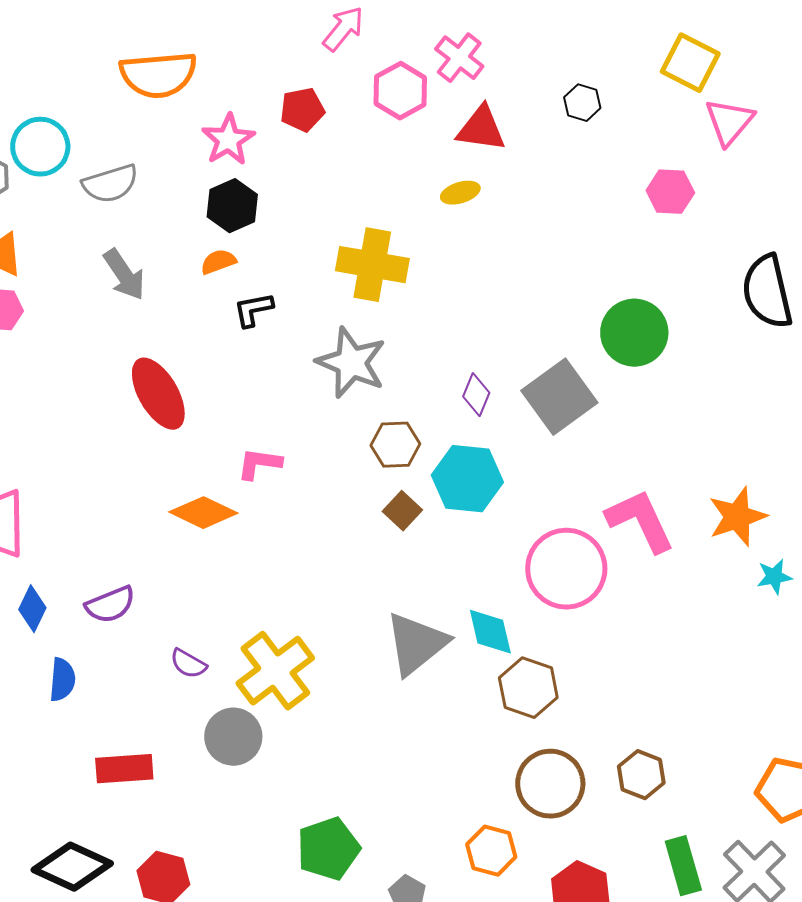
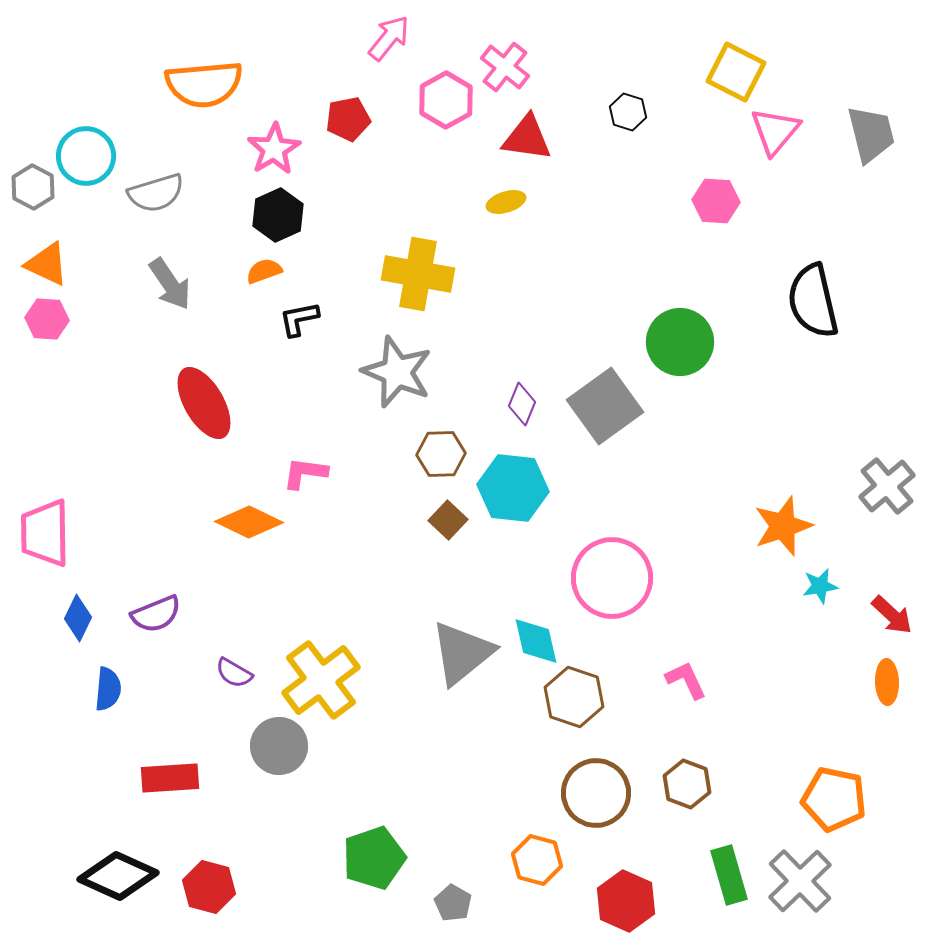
pink L-shape: (640, 521) -> (686, 680), moved, size x0.6

